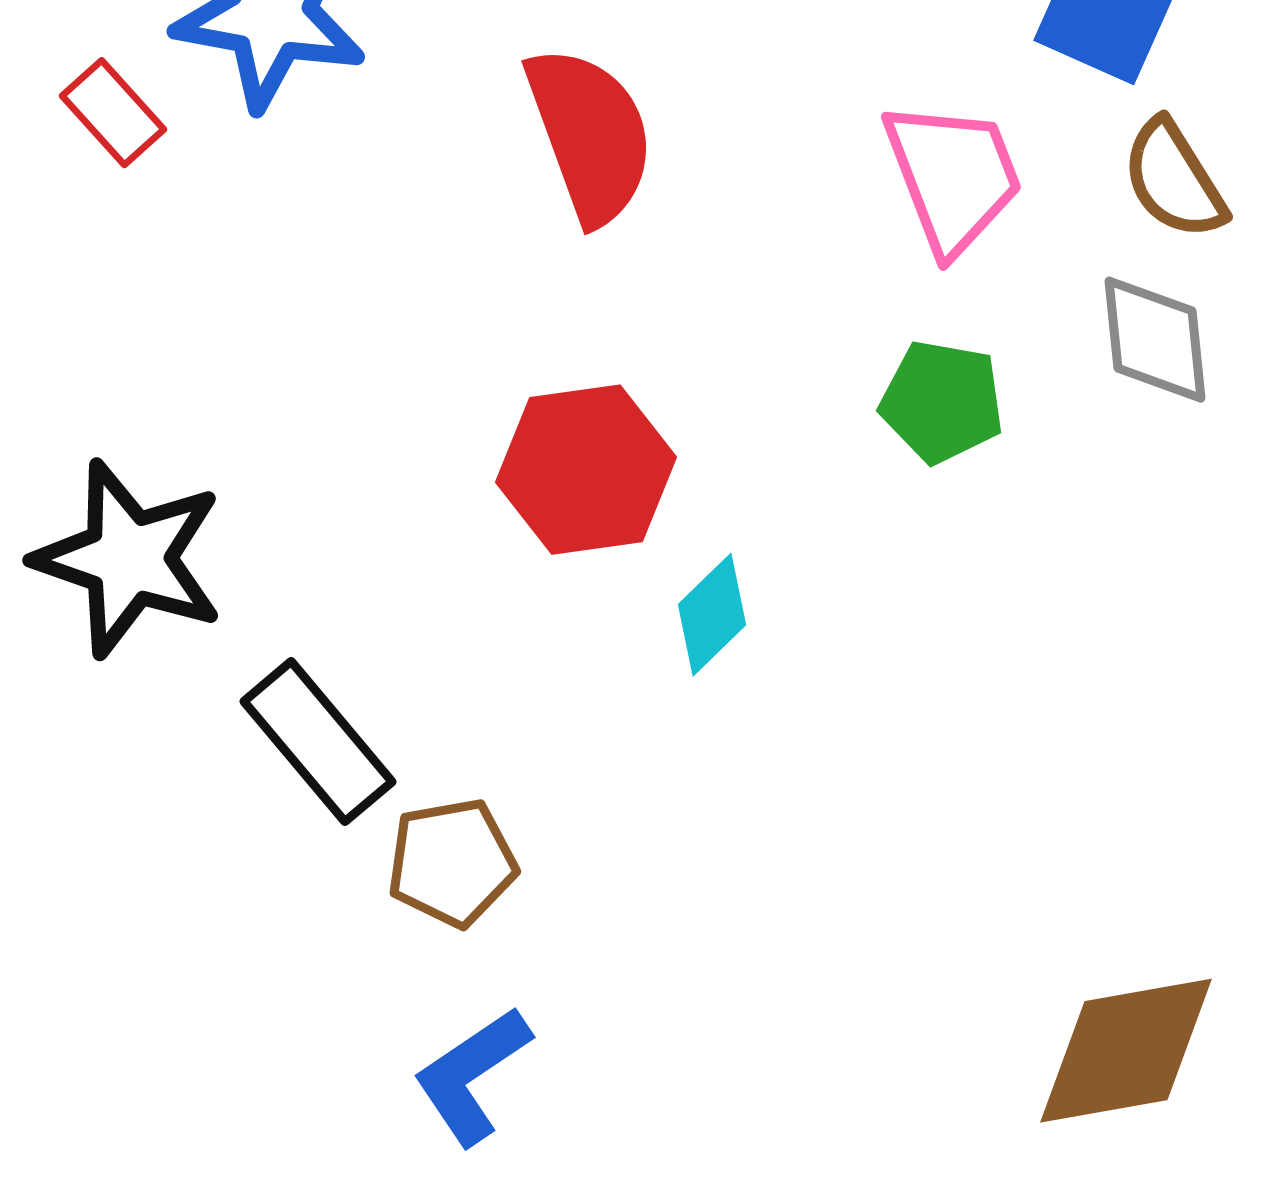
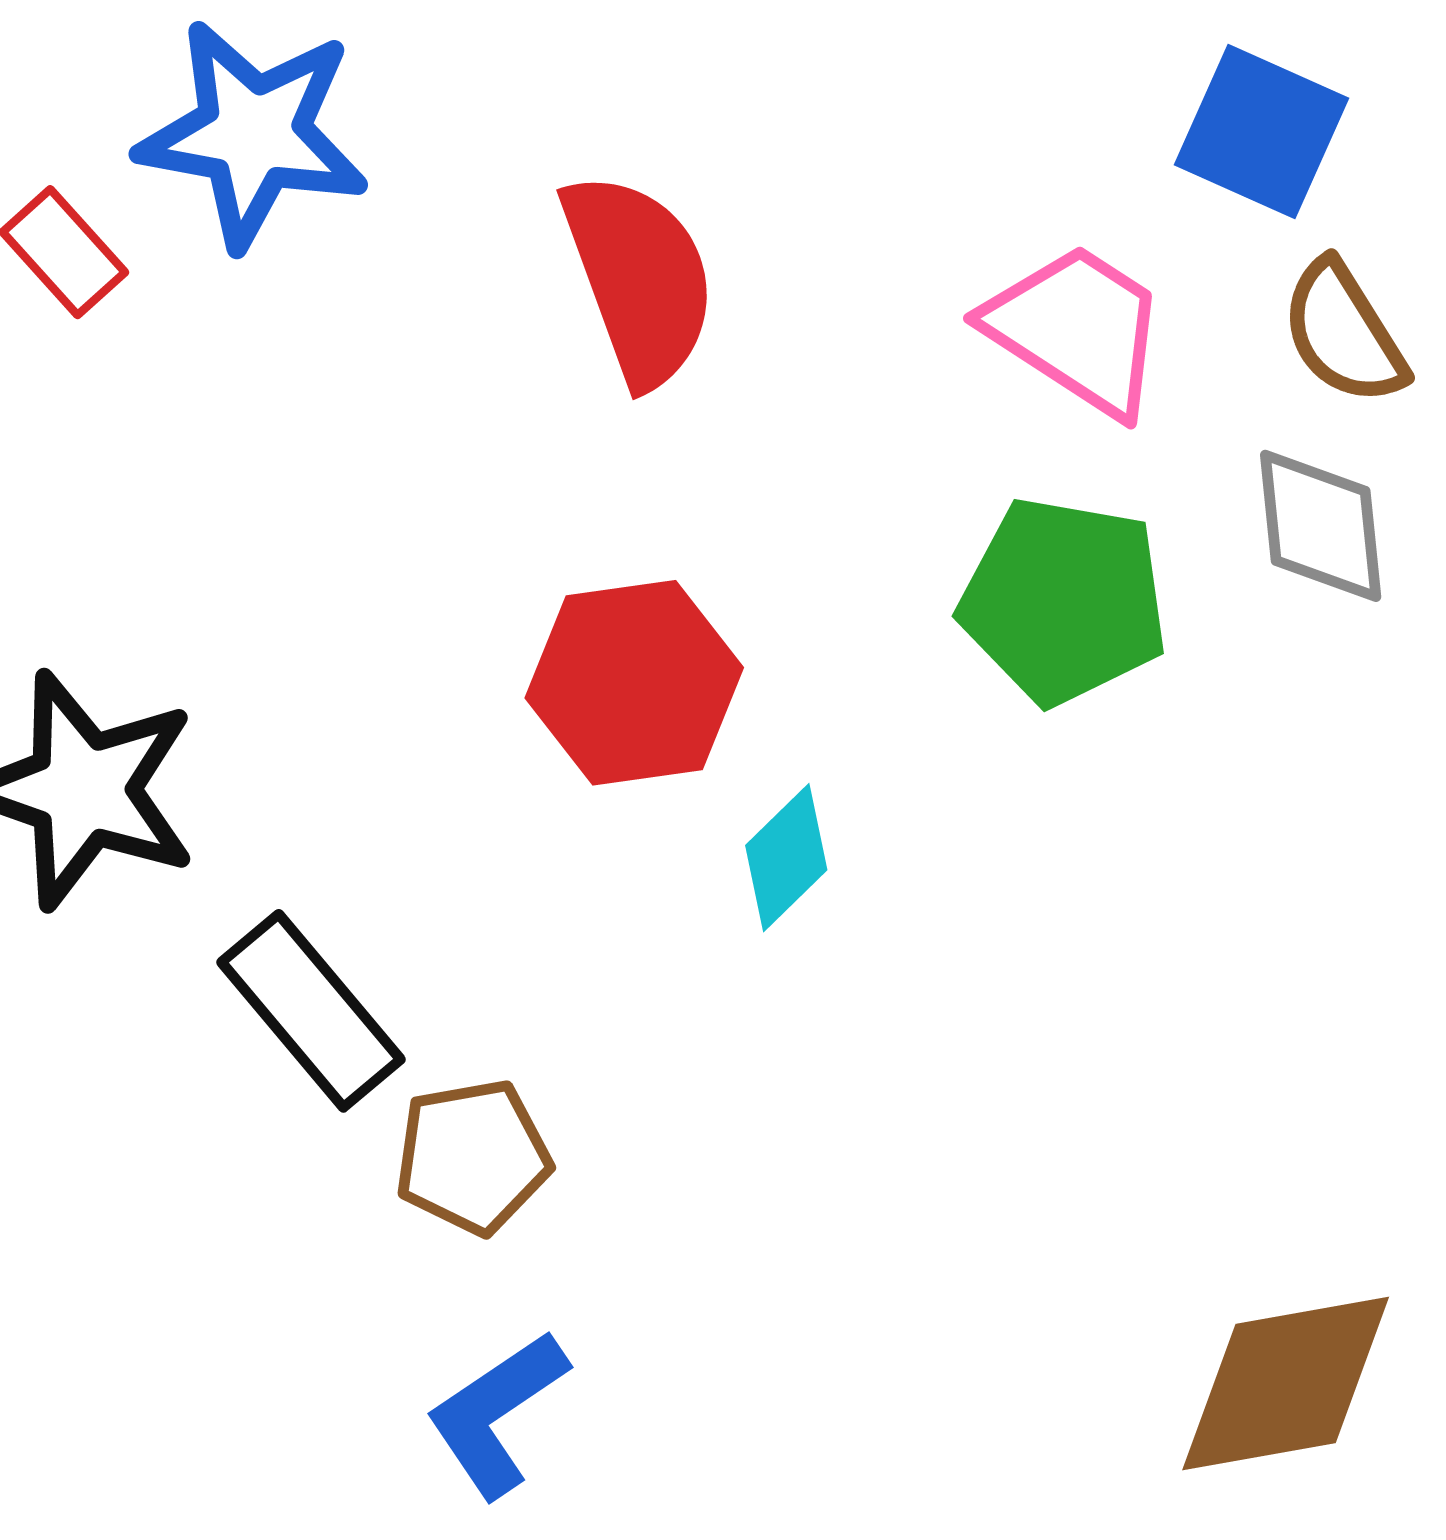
pink trapezoid: (953, 177) -> (1077, 329), turned -36
green pentagon: (942, 402) -> (1064, 601), size x1.4

